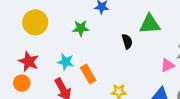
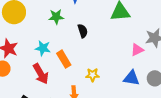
black semicircle: (127, 41) -> (83, 31), moved

